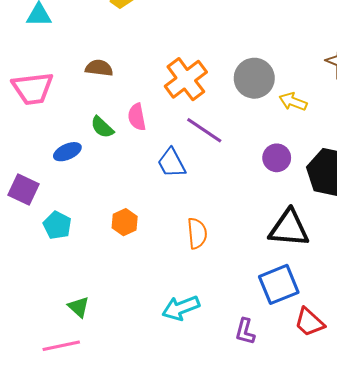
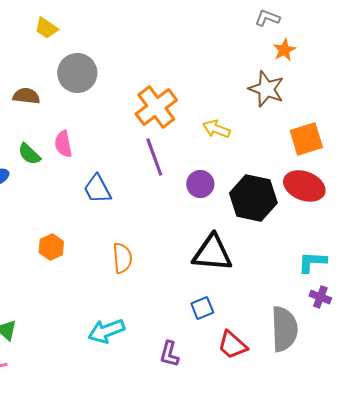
gray circle: (254, 78) -> (77, 73), moved
orange cross: (186, 79) -> (156, 107), moved
purple line: (204, 130) -> (154, 157), moved, turned 36
blue square: (279, 284) -> (202, 308), size x0.6

